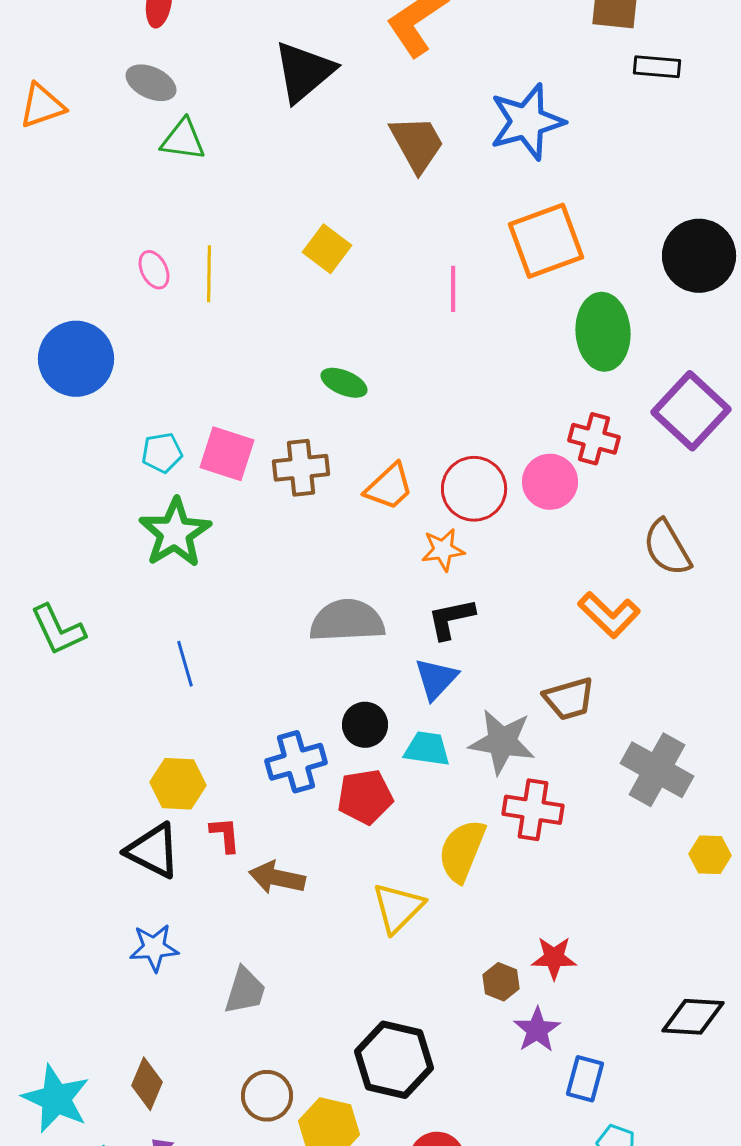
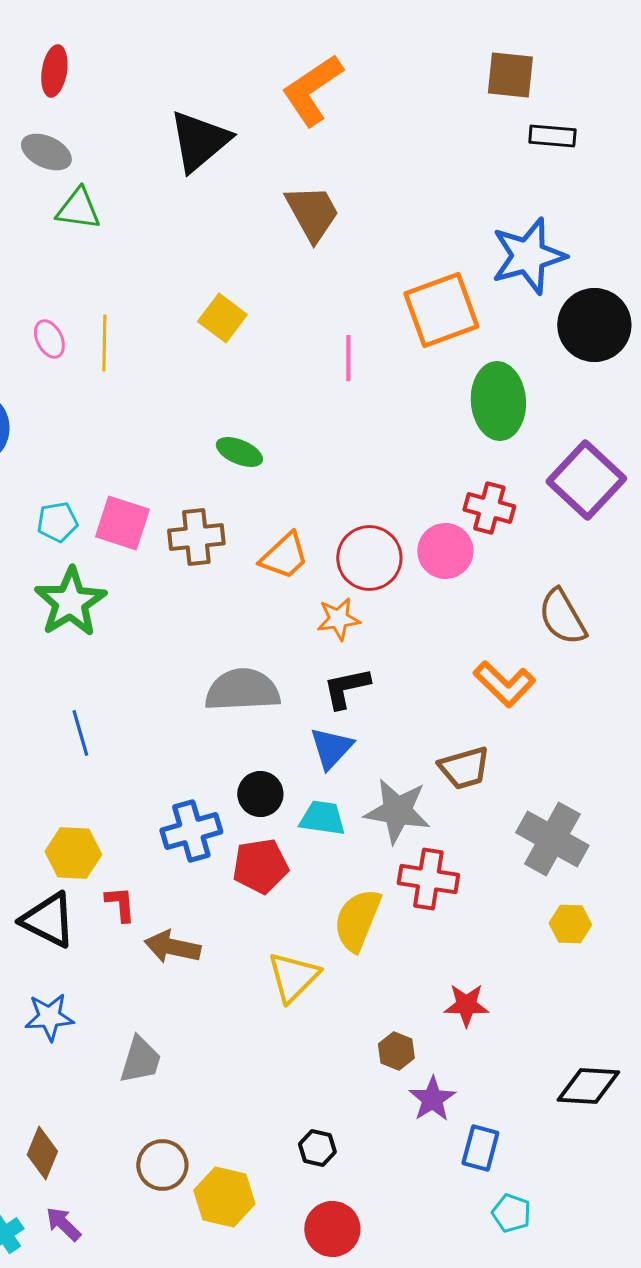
blue star: (527, 122) -> (528, 256), moved
yellow hexagon: (710, 855) -> (570, 924), moved
red star: (554, 958) -> (466, 1005), moved
black hexagon: (394, 1060) -> (317, 1148), moved, size x0.5

